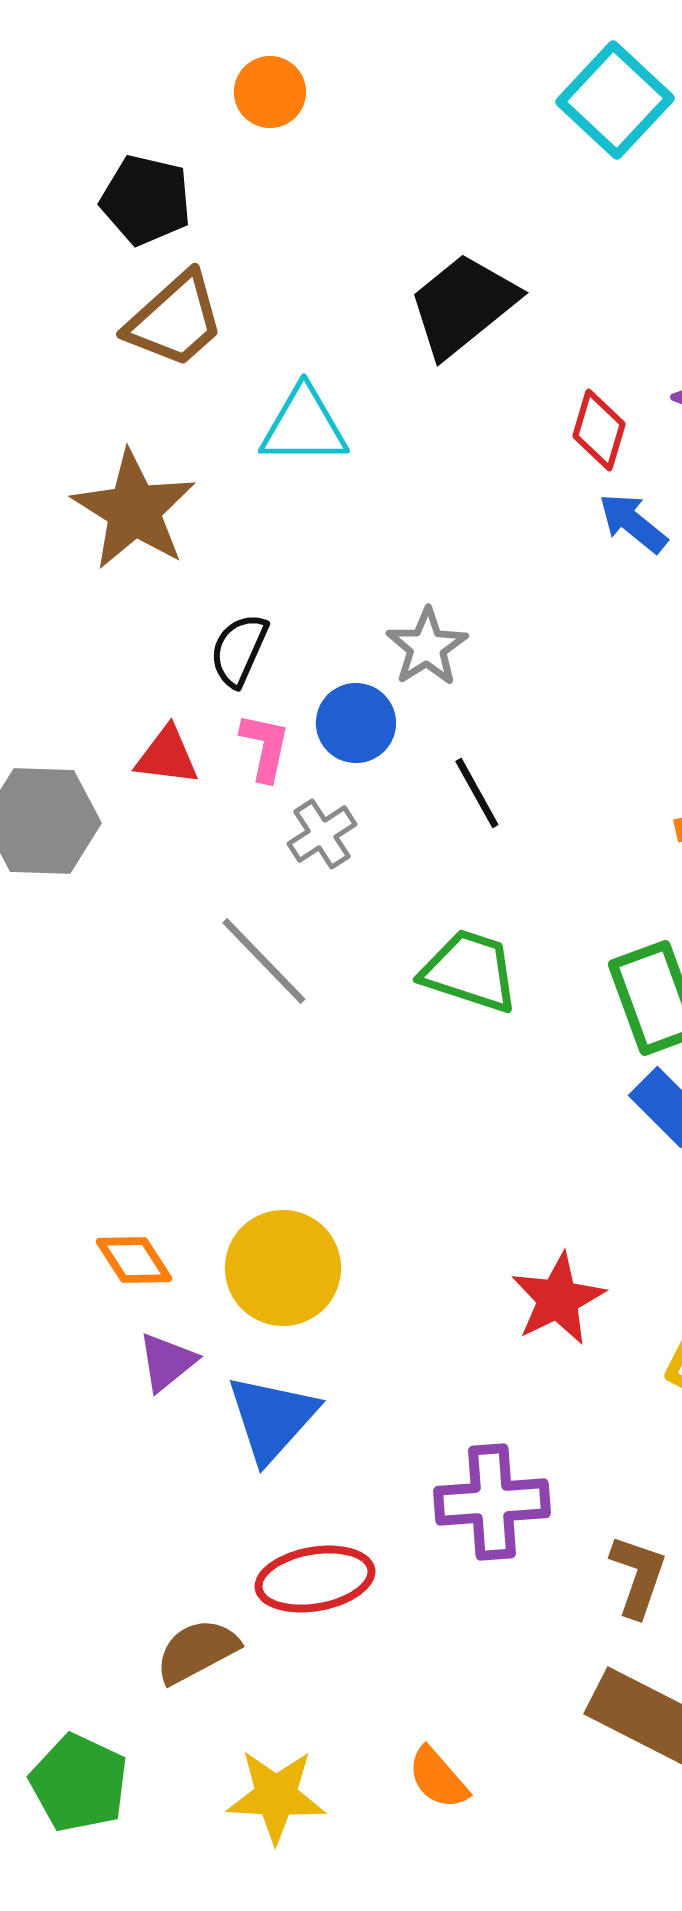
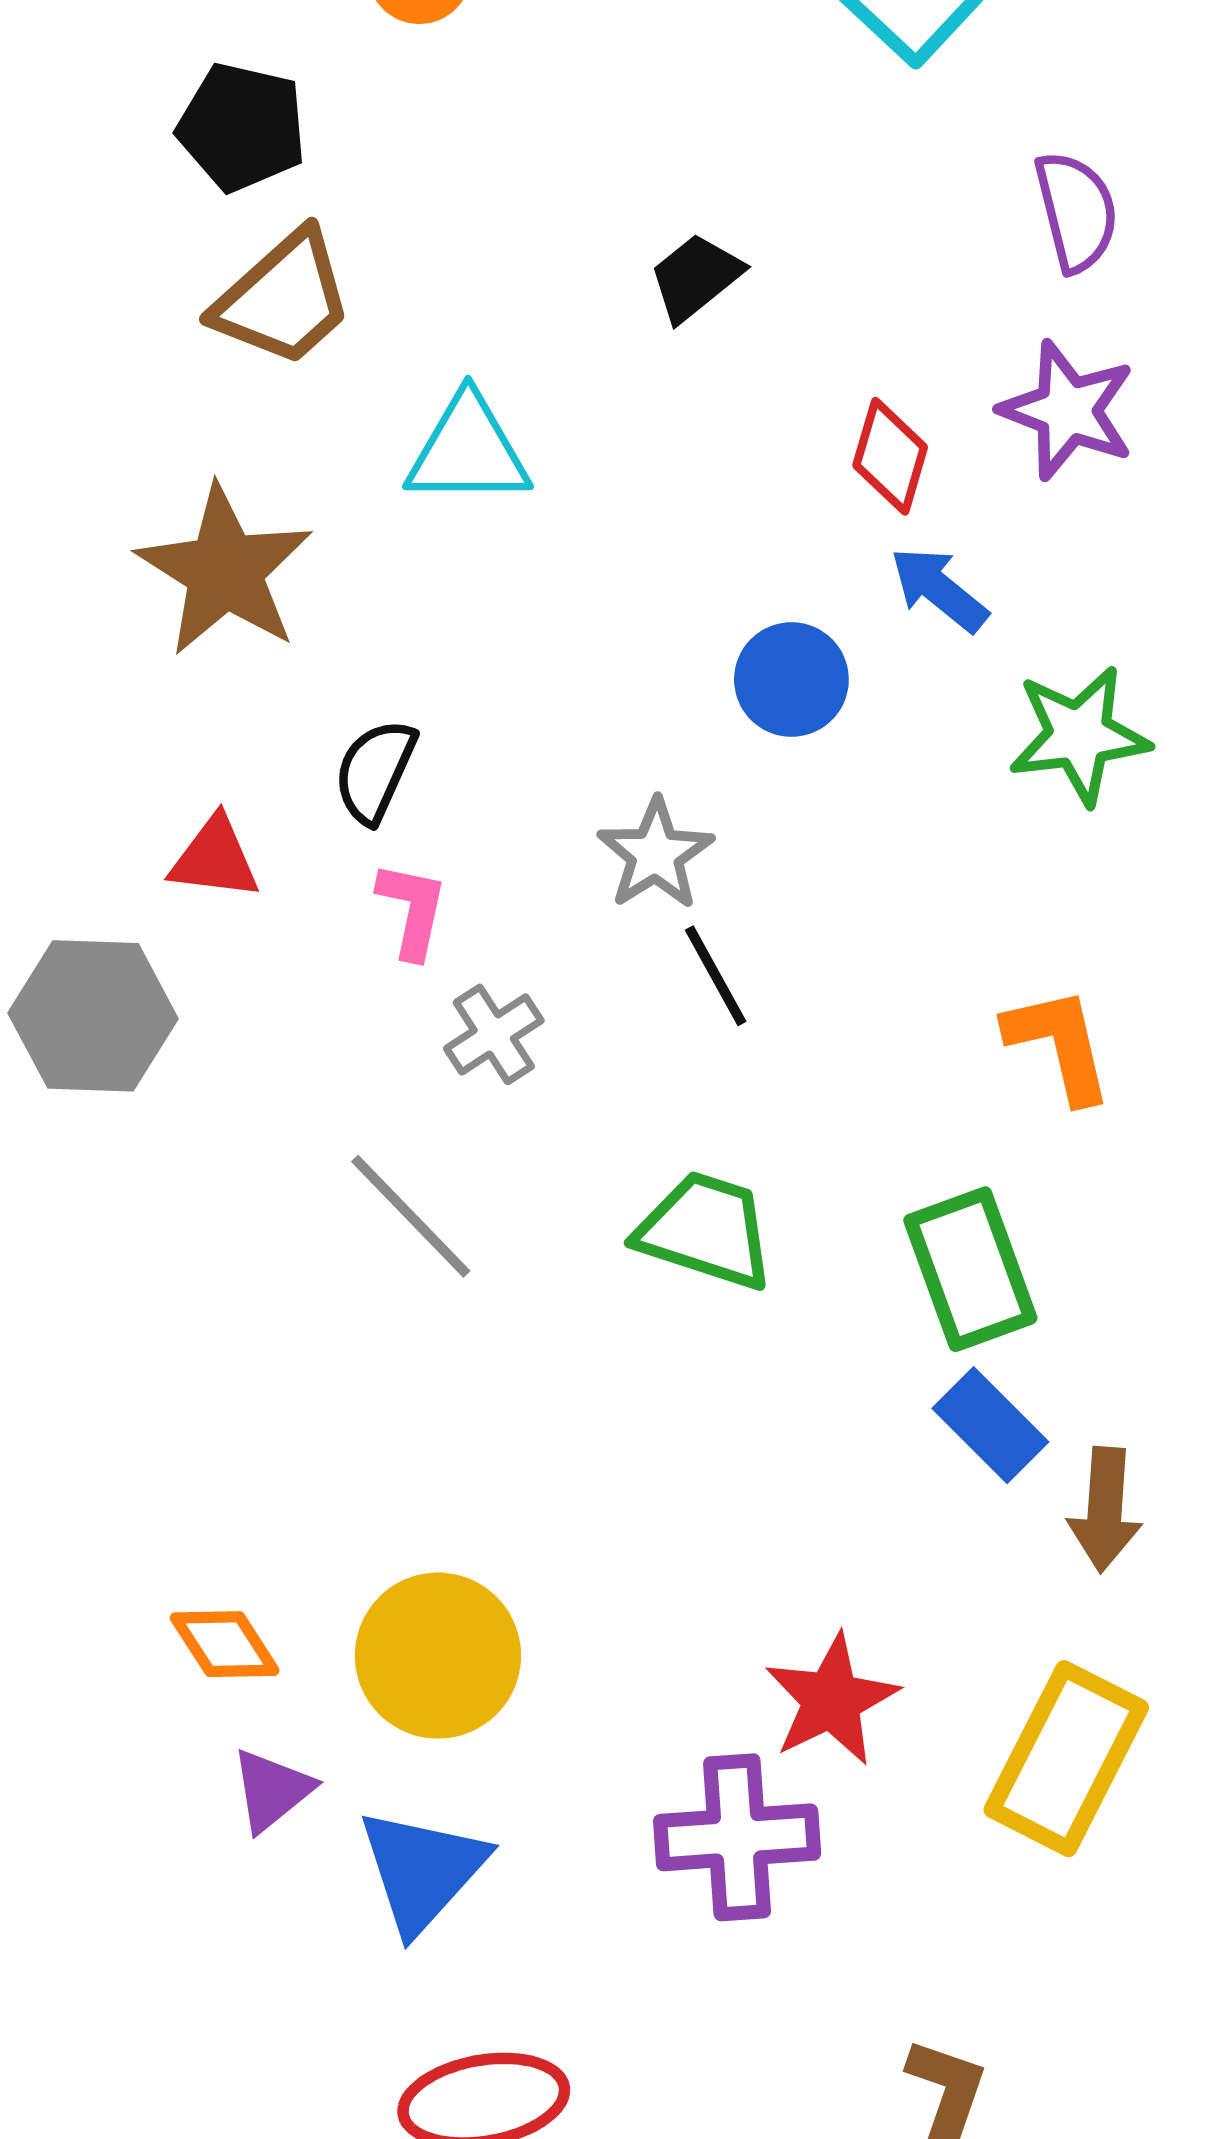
black trapezoid: (463, 305) -> (696, 277), size x0.6
gray star: (427, 647) -> (655, 854), moved
blue circle: (356, 723) -> (791, 679), moved
red triangle: (167, 756) -> (215, 858), moved
purple cross: (492, 1502) -> (737, 1837), moved

